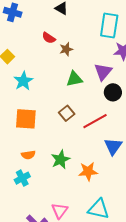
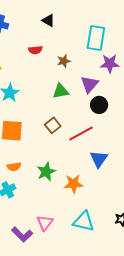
red semicircle: (49, 38) -> (35, 50), turned -40
brown star: (66, 49) -> (64, 61), moved

